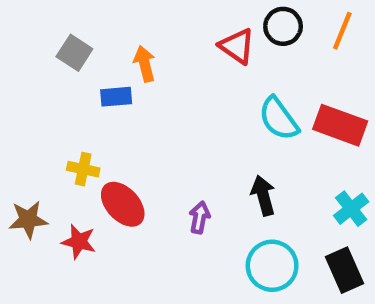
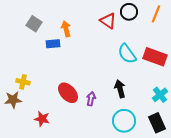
yellow cross: (83, 169) -> (23, 82), moved
red ellipse: (123, 204) -> (68, 93), moved
red star: (79, 242) -> (42, 119), moved

